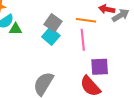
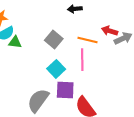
cyan square: (51, 36) -> (56, 69), moved
purple square: (100, 67) -> (65, 90), moved

